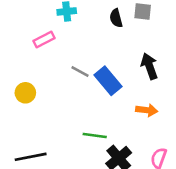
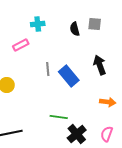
gray line: (80, 71) -> (48, 69), turned 56
orange arrow: (147, 110) -> (108, 102), moved

